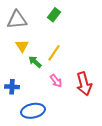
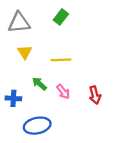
yellow line: (54, 53) -> (61, 60), turned 54
green arrow: (35, 62) -> (39, 84), moved
red arrow: (84, 84) -> (95, 95), size x0.7

